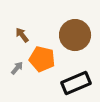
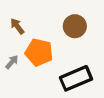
brown circle: (75, 35) -> (75, 26), size x0.7

